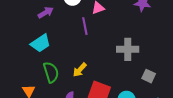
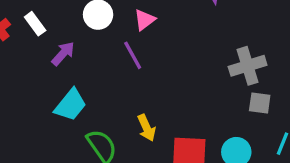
gray cross: (128, 49) -> (248, 66), moved
yellow arrow: (80, 70) -> (146, 128), turned -49

